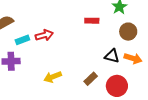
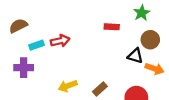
black triangle: (112, 56) -> (135, 56), moved
brown rectangle: (91, 79) -> (100, 89), moved

